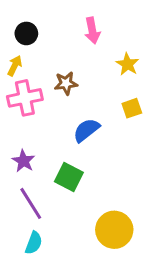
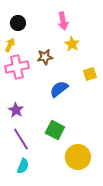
yellow star: (127, 64) -> (72, 44), moved
green square: (69, 177) -> (55, 130), moved

